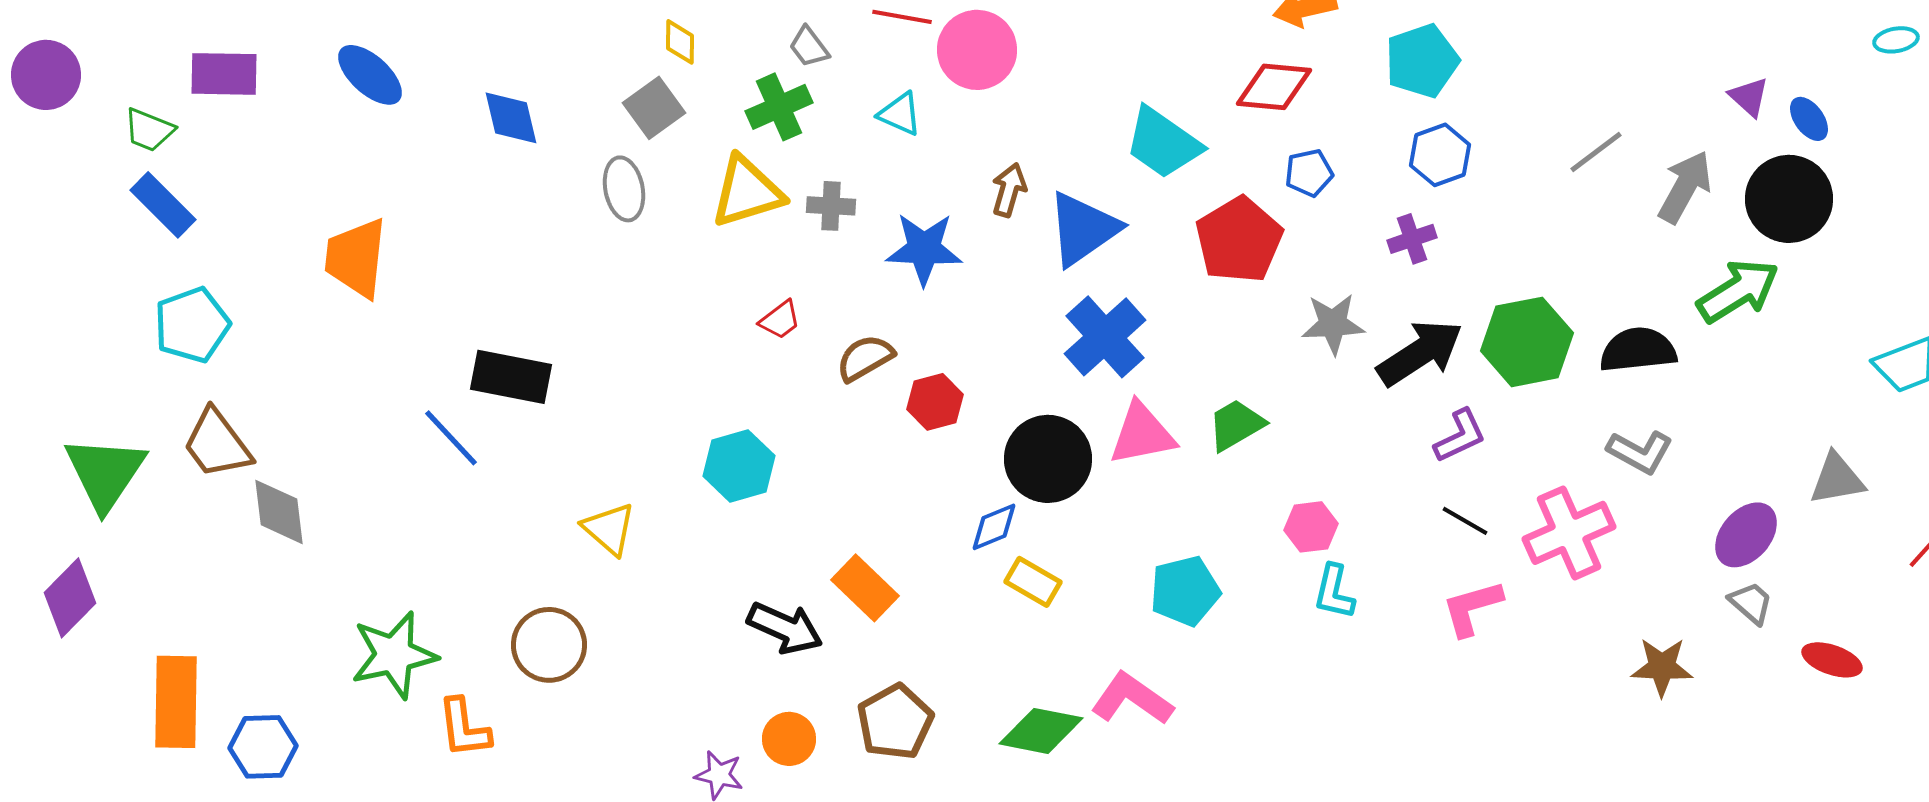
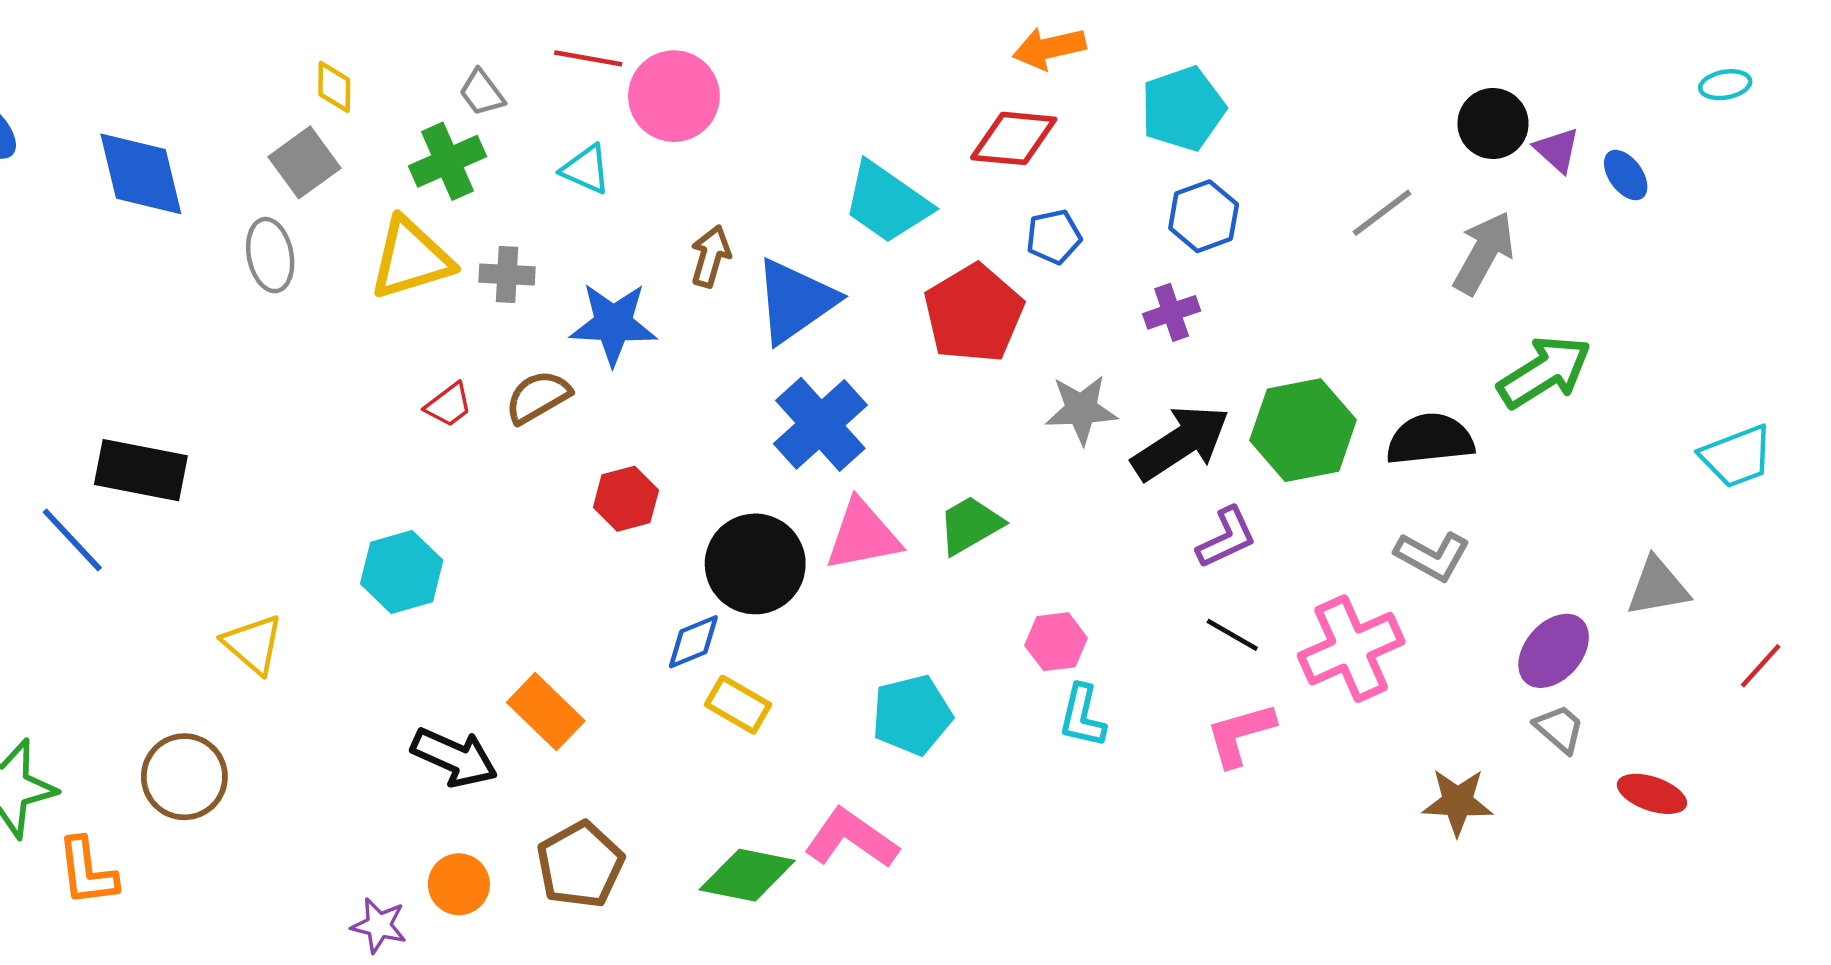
blue diamond: (511, 118) -> (141, 174), size x1.4
black circle: (1789, 199) -> (1493, 124), moved, size x0.7
brown semicircle: (865, 358) -> (538, 397), moved

